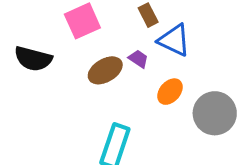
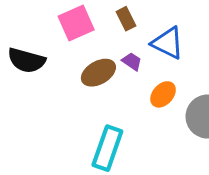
brown rectangle: (148, 15) -> (126, 19), moved

